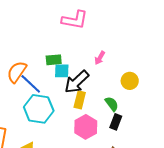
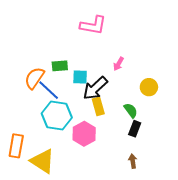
green rectangle: (54, 60) -> (60, 66), moved
yellow rectangle: (80, 100) -> (98, 106), turned -30
pink hexagon: (86, 127) -> (84, 134), moved

